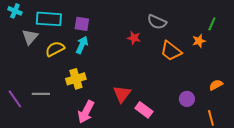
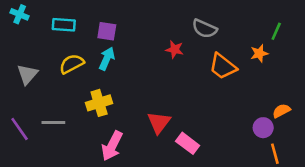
cyan rectangle: (49, 19) -> (64, 25), size x0.7
gray triangle: (30, 37) -> (27, 74), moved
purple circle: (187, 99) -> (263, 128), moved

